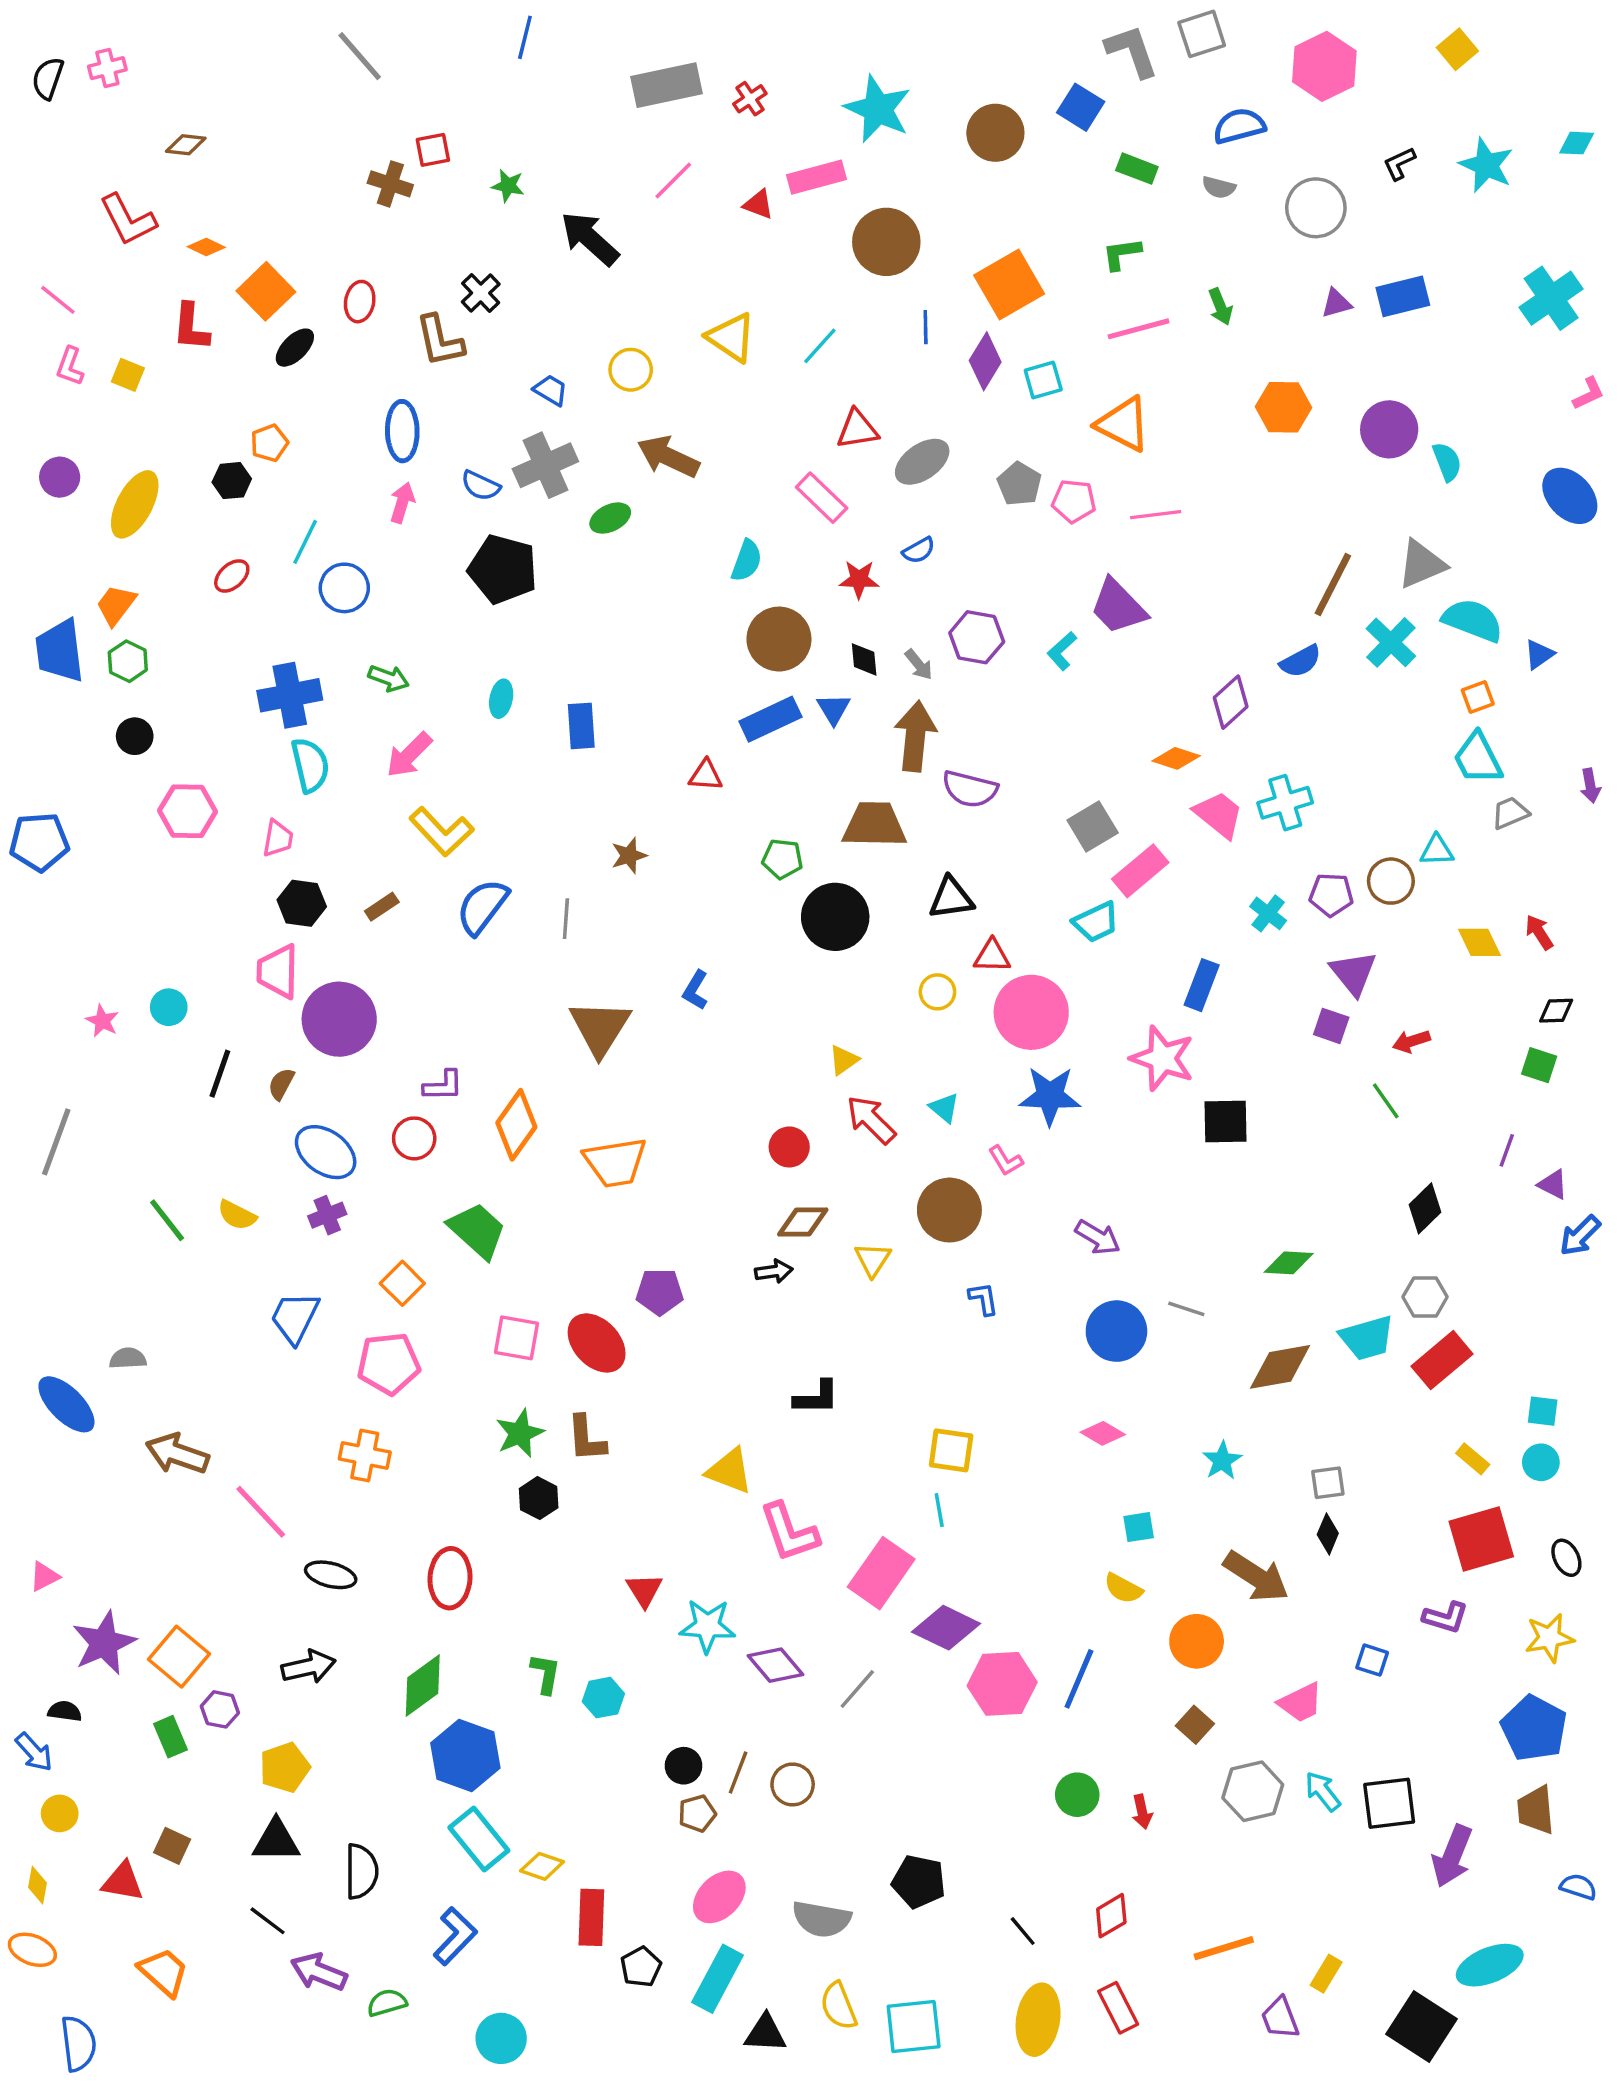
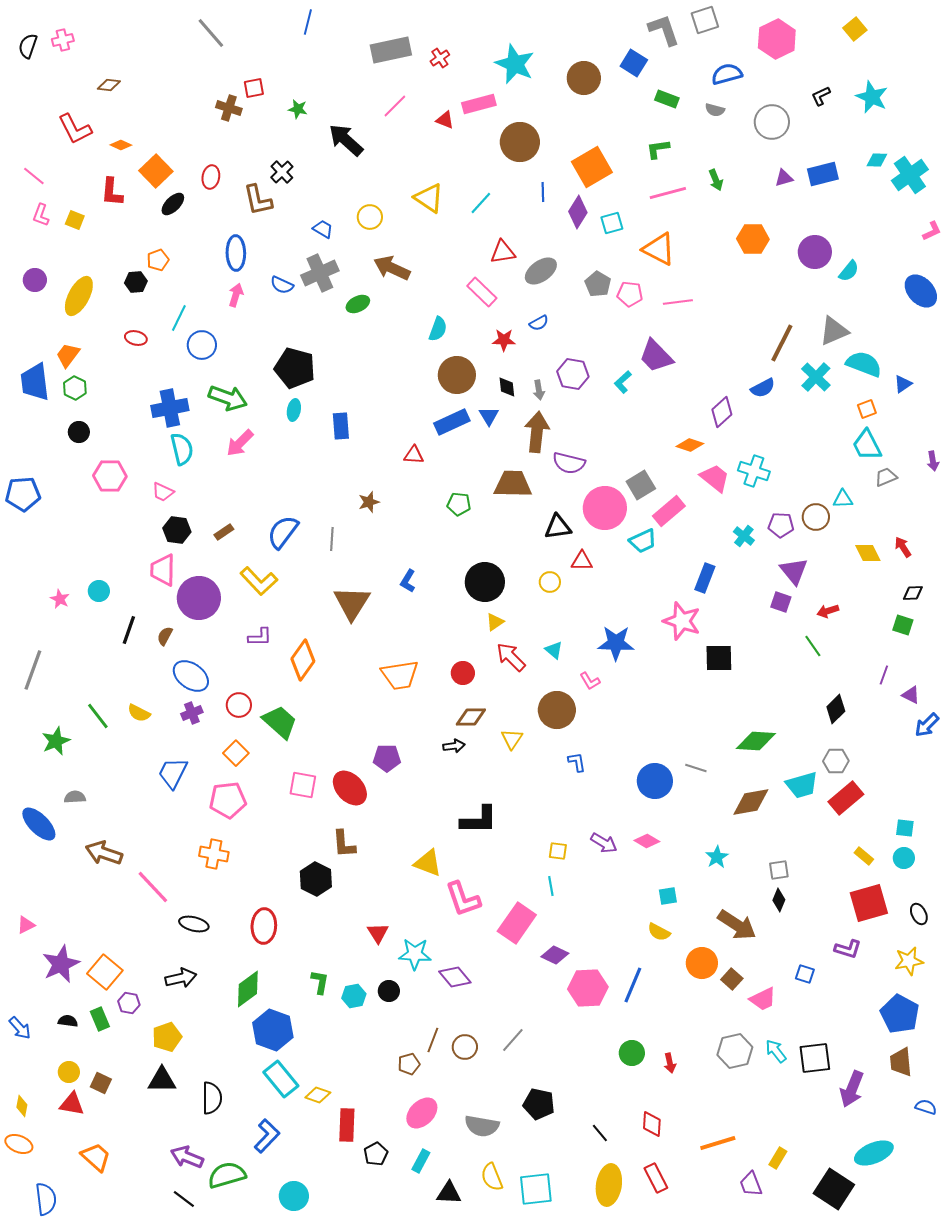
cyan diamond: (1577, 143) -> (877, 160), moved
cyan semicircle: (1447, 462) -> (849, 271), turned 60
black pentagon: (503, 569) -> (295, 368), moved
red ellipse: (232, 576) -> (136, 338), turned 55
gray arrow: (919, 665) -> (539, 390), turned 30
green arrow: (389, 678) -> (228, 398), size x1.6
cyan cross: (1285, 803) -> (754, 471), turned 36
yellow L-shape: (441, 832) -> (259, 581), moved
pink trapezoid: (278, 838) -> (163, 492), turned 105
black circle: (835, 917) -> (485, 582), moved
pink circle: (1031, 1012) -> (605, 508), moved
red circle: (414, 1138) -> (239, 705), moved
orange trapezoid: (615, 1162) -> (400, 675), moved
purple arrow: (1098, 1237) -> (604, 843), moved
green diamond: (1289, 1263) -> (756, 741), size x1.4
black L-shape: (816, 1398) -> (479, 820), size x1.4
green star: (520, 1433) -> (56, 741), moved
yellow square: (951, 1450) -> (558, 851), size x0.7
black hexagon: (539, 1498) -> (316, 879), size x1.4
purple diamond: (946, 1628) -> (555, 955), size x0.7
gray line: (857, 1689) -> (513, 1040), moved
black semicircle: (65, 1711) -> (68, 1021), moved
brown square: (1195, 1725) -> (732, 979), moved
black circle: (683, 1766) -> (389, 991), moved
yellow circle: (60, 1813) -> (69, 1072), moved
red diamond: (1111, 1916) -> (652, 1124), turned -56
black line: (268, 1921) -> (184, 1199), moved
cyan rectangle: (718, 1979) -> (421, 1161), size x0.6
green semicircle: (387, 2003) -> (227, 1175), size x1.6

